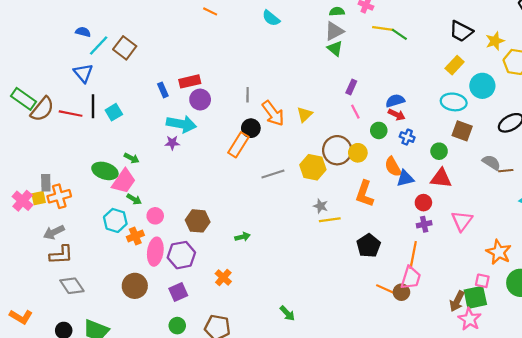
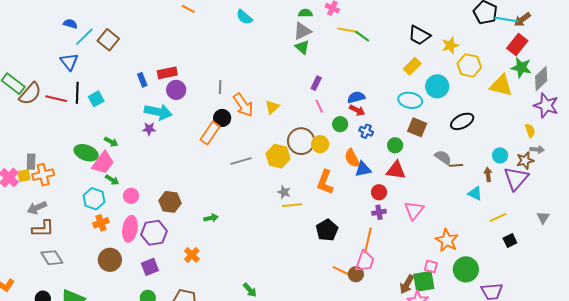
orange cross: (135, 236) -> (101, 223), moved

